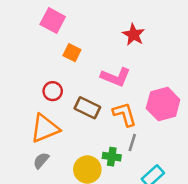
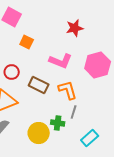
red star: (134, 35) -> (75, 28), turned 30
pink hexagon: (163, 104) -> (98, 65), moved

